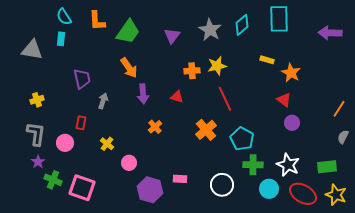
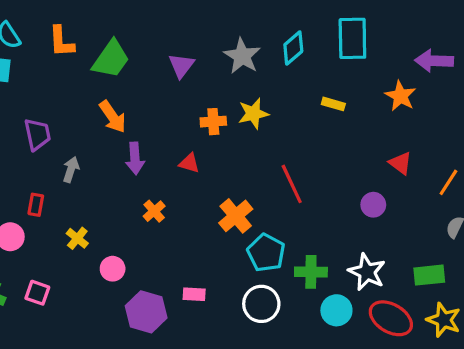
orange star: (291, 73) -> (400, 96), moved
red line: (225, 99) -> (292, 184), moved
red triangle: (284, 100) -> (400, 163), moved
cyan pentagon: (242, 139) -> (266, 253), moved
pink square: (82, 188) -> (37, 293), moved, size x0.6

